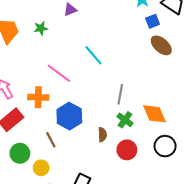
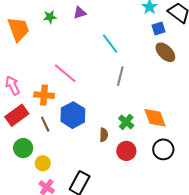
green star: (41, 28) -> (50, 17), moved
cyan line: (93, 55) -> (110, 43), moved
gray line: (120, 94) -> (120, 76), moved
brown line: (51, 140) -> (45, 124), moved

